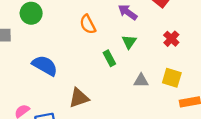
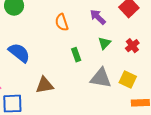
green triangle: (129, 42) -> (104, 43), moved
gray triangle: (141, 81) -> (101, 78), size x1.6

